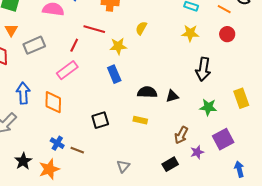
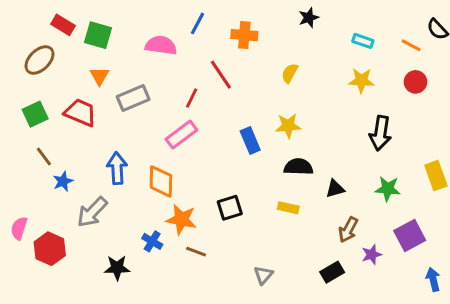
red line: (94, 29) -> (221, 75), turned 40
yellow star: (118, 46) -> (288, 126), moved
black triangle: (172, 96) -> (335, 189), moved
blue cross: (57, 143) -> (152, 241), moved
black star: (23, 161) -> (117, 268), turned 30
orange star: (49, 169) -> (181, 219), moved, turned 30

